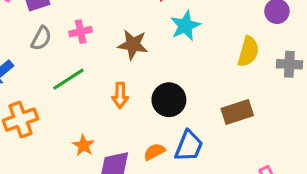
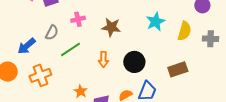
cyan star: (185, 26) -> (156, 22), moved
gray semicircle: (41, 38) -> (52, 33), moved

